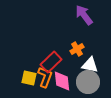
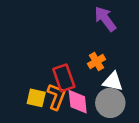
red rectangle: (51, 62) -> (64, 78), turned -65

